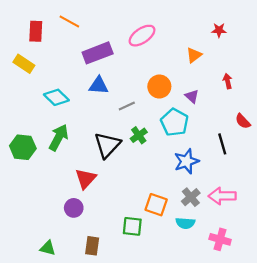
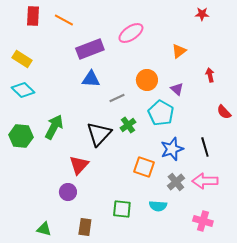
red star: (219, 30) -> (202, 14), moved
red rectangle: (36, 31) -> (33, 16), moved
cyan diamond: (56, 97) -> (23, 90), moved
black line: (222, 144) -> (205, 147), moved
orange square: (156, 205) -> (144, 167), moved
cyan semicircle: (185, 223) -> (158, 206), moved

